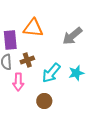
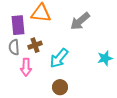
cyan star: (76, 73) -> (105, 58), moved
brown circle: (44, 101) -> (60, 87), moved

